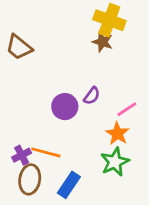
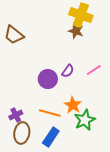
pink line: (127, 109) -> (94, 70), moved
orange star: (117, 134) -> (73, 105), moved
orange line: (46, 152) -> (50, 113), moved

